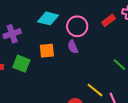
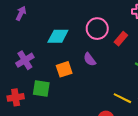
red rectangle: (109, 20) -> (121, 39), moved
pink circle: (77, 26) -> (97, 29), moved

